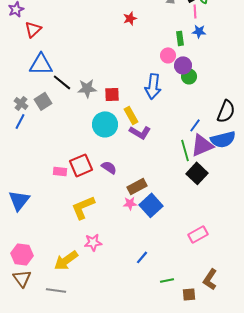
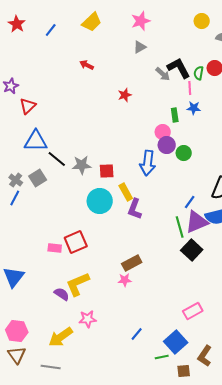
purple circle: (183, 65) -> (167, 145), moved
purple L-shape: (140, 132) -> (135, 209), turned 80
purple semicircle: (109, 167) -> (62, 294), moved
blue square: (151, 205) -> (176, 342), moved

